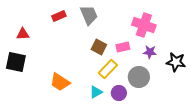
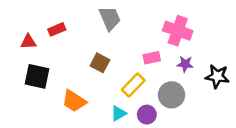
red rectangle: (59, 16) -> (57, 29), moved
brown square: (99, 47) -> (100, 63), moved
black square: (16, 62) -> (37, 76), moved

